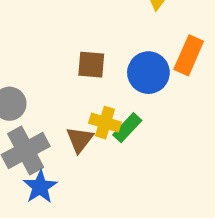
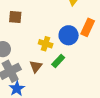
brown square: (91, 65) -> (15, 17), moved
yellow cross: (105, 123) -> (46, 44), moved

